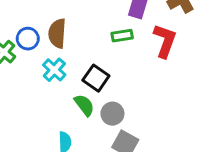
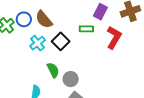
brown semicircle: (57, 33) -> (44, 19), turned -54
black square: (96, 78) -> (61, 41), moved

